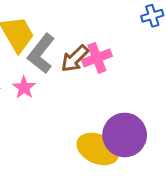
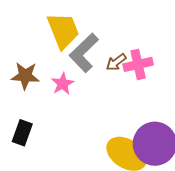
brown arrow: (75, 59) -> (116, 62), size x0.7

